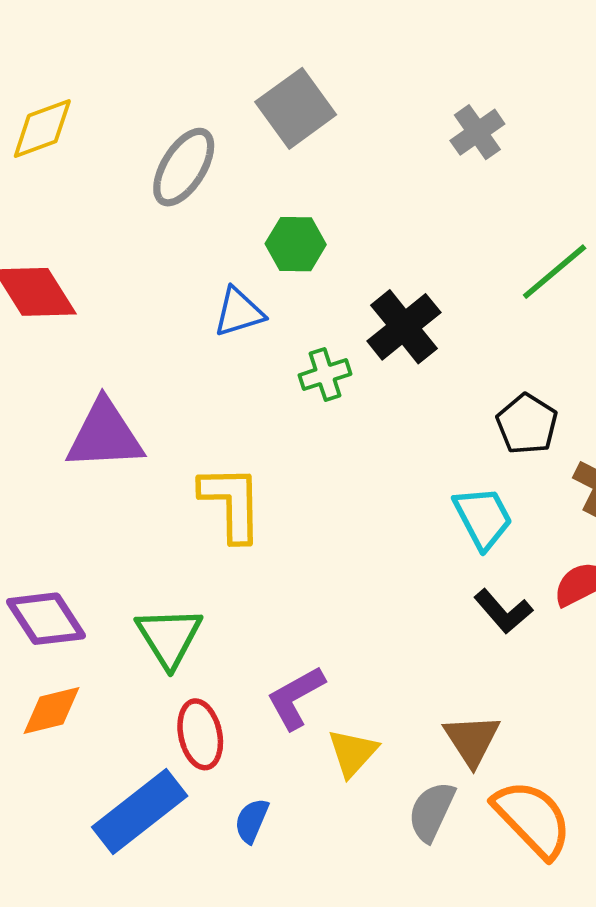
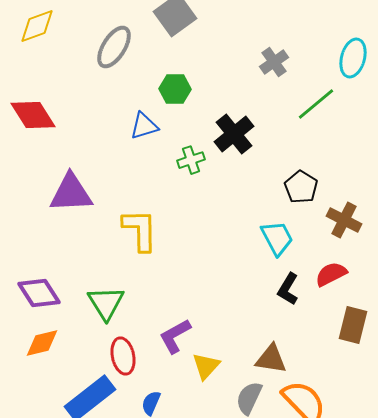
gray cross: (477, 132) -> (274, 62), moved
black L-shape: (503, 611) -> (288, 289), turned 72
brown triangle: (472, 740) -> (271, 359), turned -48

